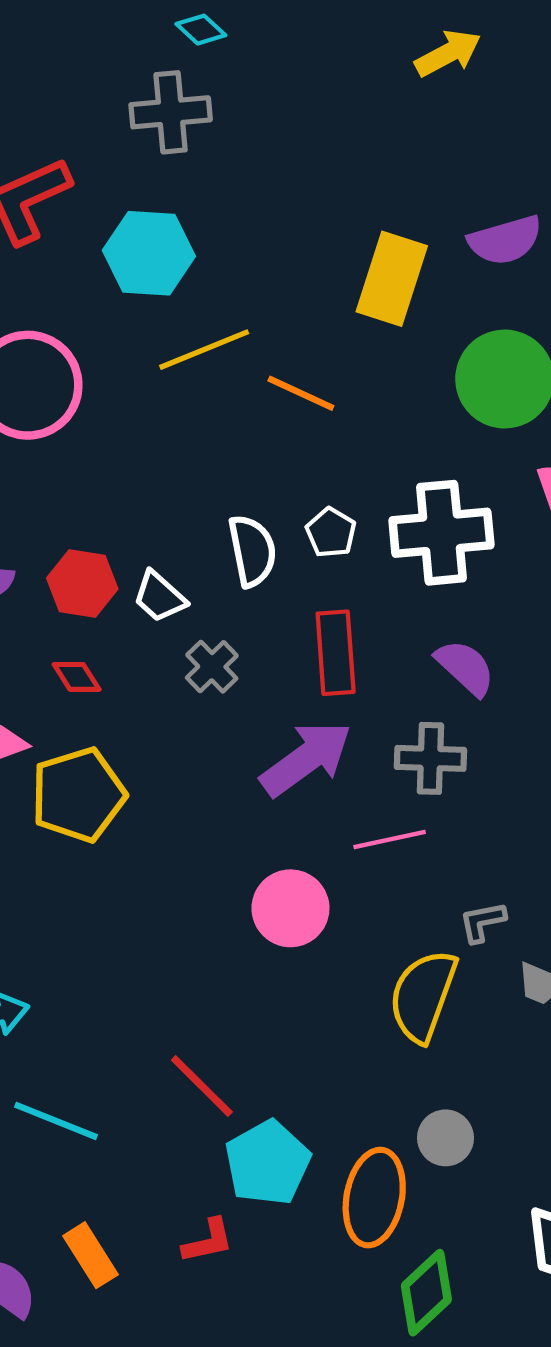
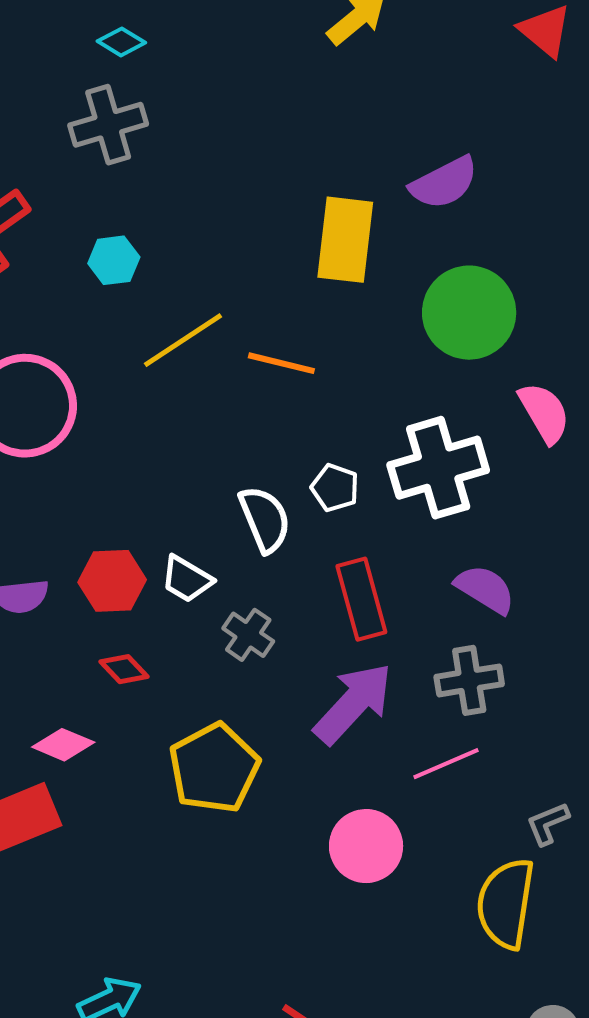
cyan hexagon: (149, 253) -> (114, 260), size x0.6
yellow pentagon: (78, 795) -> (214, 768), moved

